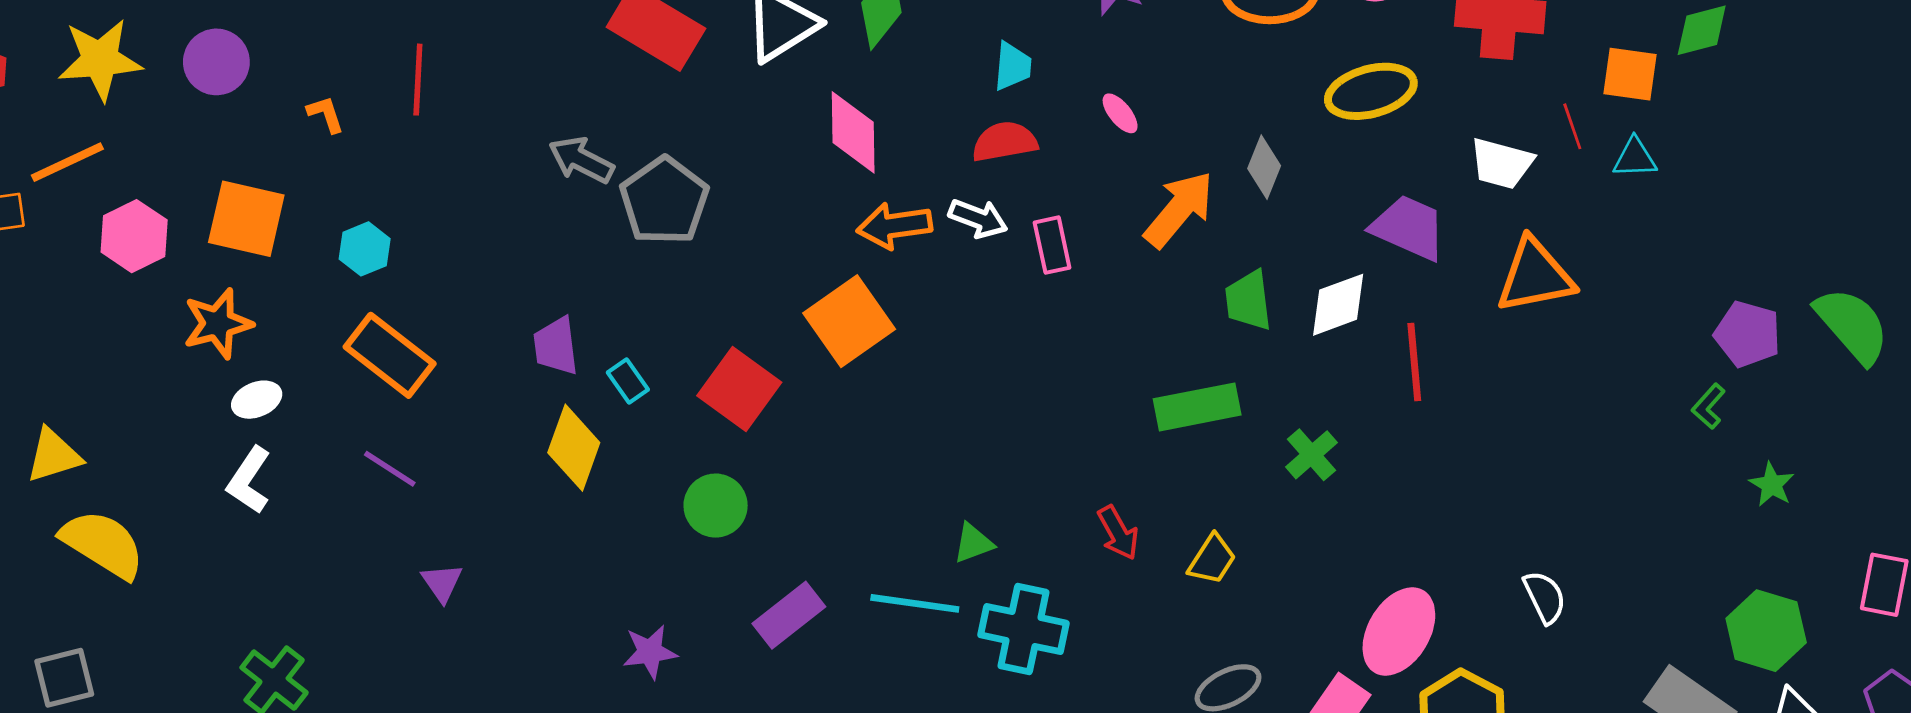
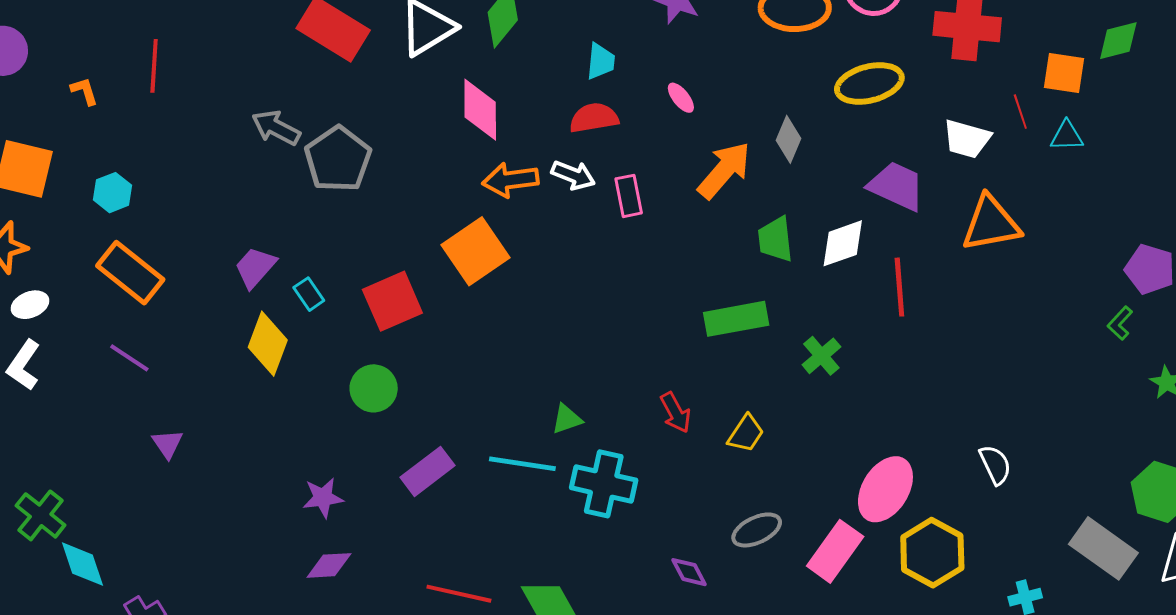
purple trapezoid: (556, 346) -> (255, 267), turned 48
red square: (739, 389) -> (392, 301), turned 30

